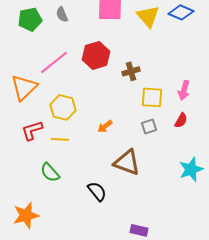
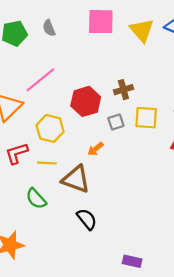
red hexagon: (96, 55) -> (86, 101), moved
gray square: (149, 126) -> (116, 122), moved
brown triangle: (127, 162) -> (76, 179), moved

